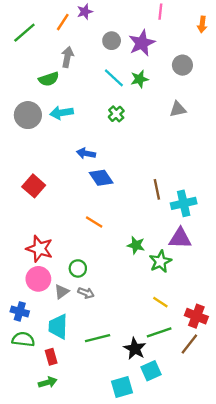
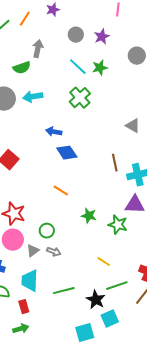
orange line: (63, 22) -> (25, 19), moved
purple star: (142, 43) -> (102, 37), size x0.7
gray triangle: (178, 109) -> (133, 126), moved, turned 42
green cross: (116, 114) -> (80, 98), size x1.5
green star: (136, 245) -> (89, 216), moved
green star: (160, 261) -> (118, 225), turned -30
yellow line: (160, 302) -> (104, 262), moved

